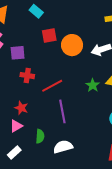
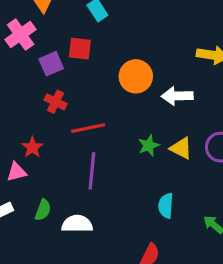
red square: (49, 36) -> (80, 49), moved
purple square: (18, 53) -> (51, 64), turned -35
green semicircle: (40, 136) -> (43, 210), moved

